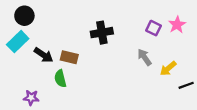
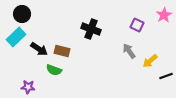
pink star: (177, 25) -> (164, 15), moved
black cross: (102, 33) -> (91, 29), turned 30
green semicircle: (60, 79) -> (54, 70), turned -56

